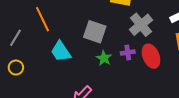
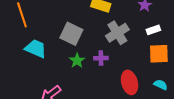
cyan trapezoid: (61, 51) -> (36, 49), turned 140
red ellipse: (151, 56) -> (130, 82), moved

